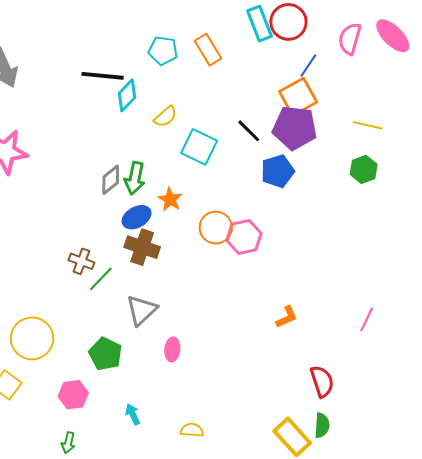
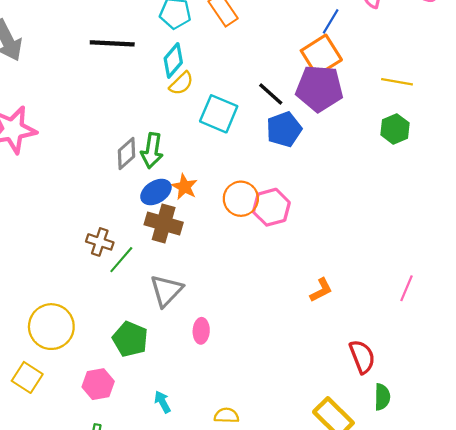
cyan diamond: (127, 95) -> (173, 60), moved
blue pentagon: (278, 171) -> (284, 129), moved
orange star: (170, 199) -> (184, 187), moved
green semicircle: (322, 425) -> (382, 397), moved

